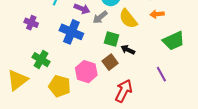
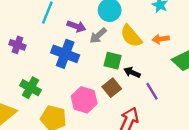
orange arrow: (157, 14) -> (161, 39), moved
purple line: (161, 74) -> (152, 91), moved

